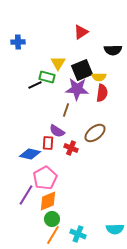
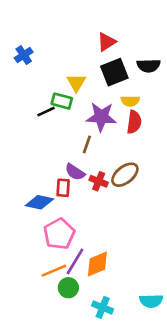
blue cross: (18, 42) -> (24, 55), turned -32
black square: (82, 70) -> (114, 72), moved
red cross: (71, 148) -> (99, 181), moved
purple line: (26, 195) -> (75, 261), moved
orange diamond: (48, 201) -> (97, 264), moved
orange line: (53, 235) -> (54, 271), moved, turned 36

